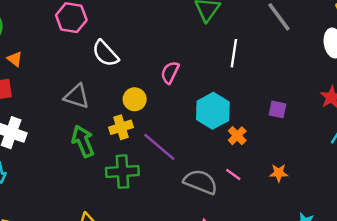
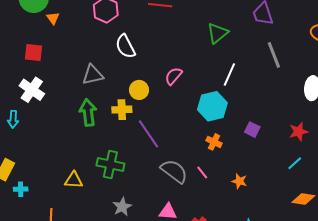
orange triangle: (15, 59) -> (53, 18), moved
gray triangle: (77, 96) -> (93, 75), turned -45
cyan hexagon: (213, 111) -> (212, 106), moved
orange cross: (237, 136) -> (214, 142), turned -35
green cross: (122, 172) -> (110, 164), moved

